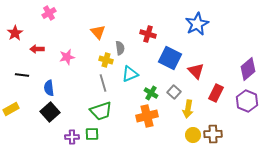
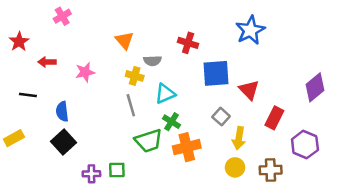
gray semicircle: (120, 48) -> (152, 61), turned 96
blue square: (170, 58) -> (216, 73), turned -30
green cross: (151, 93) -> (172, 122), moved
purple hexagon: (247, 101) -> (305, 145), moved
green trapezoid: (101, 111) -> (149, 141), moved
yellow circle: (193, 135) -> (235, 167), moved

